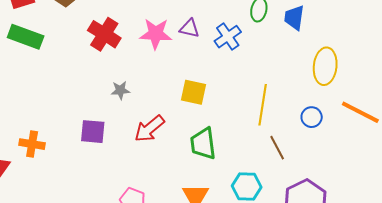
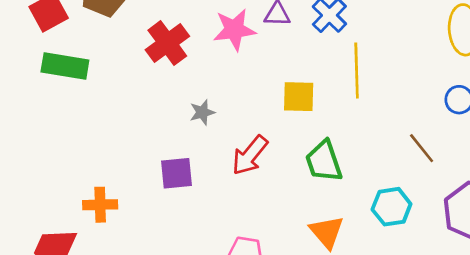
red cross: (104, 34) -> (167, 43), turned 32
yellow line: (263, 105) -> (357, 71), moved

